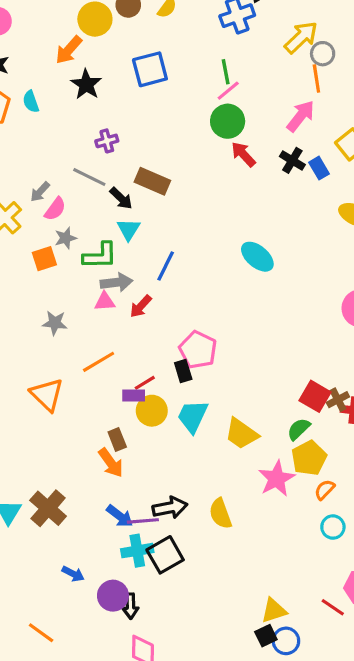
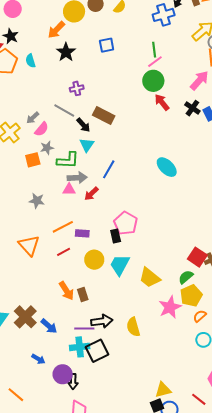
blue square: (150, 69) -> (107, 45), size x0.7
red line: (145, 383) -> (64, 252), moved
purple rectangle: (134, 396) -> (82, 233), moved
brown rectangle: (117, 439) -> (83, 295), moved
blue arrow: (120, 516) -> (49, 326), moved
red line: (333, 607) -> (199, 399), moved

